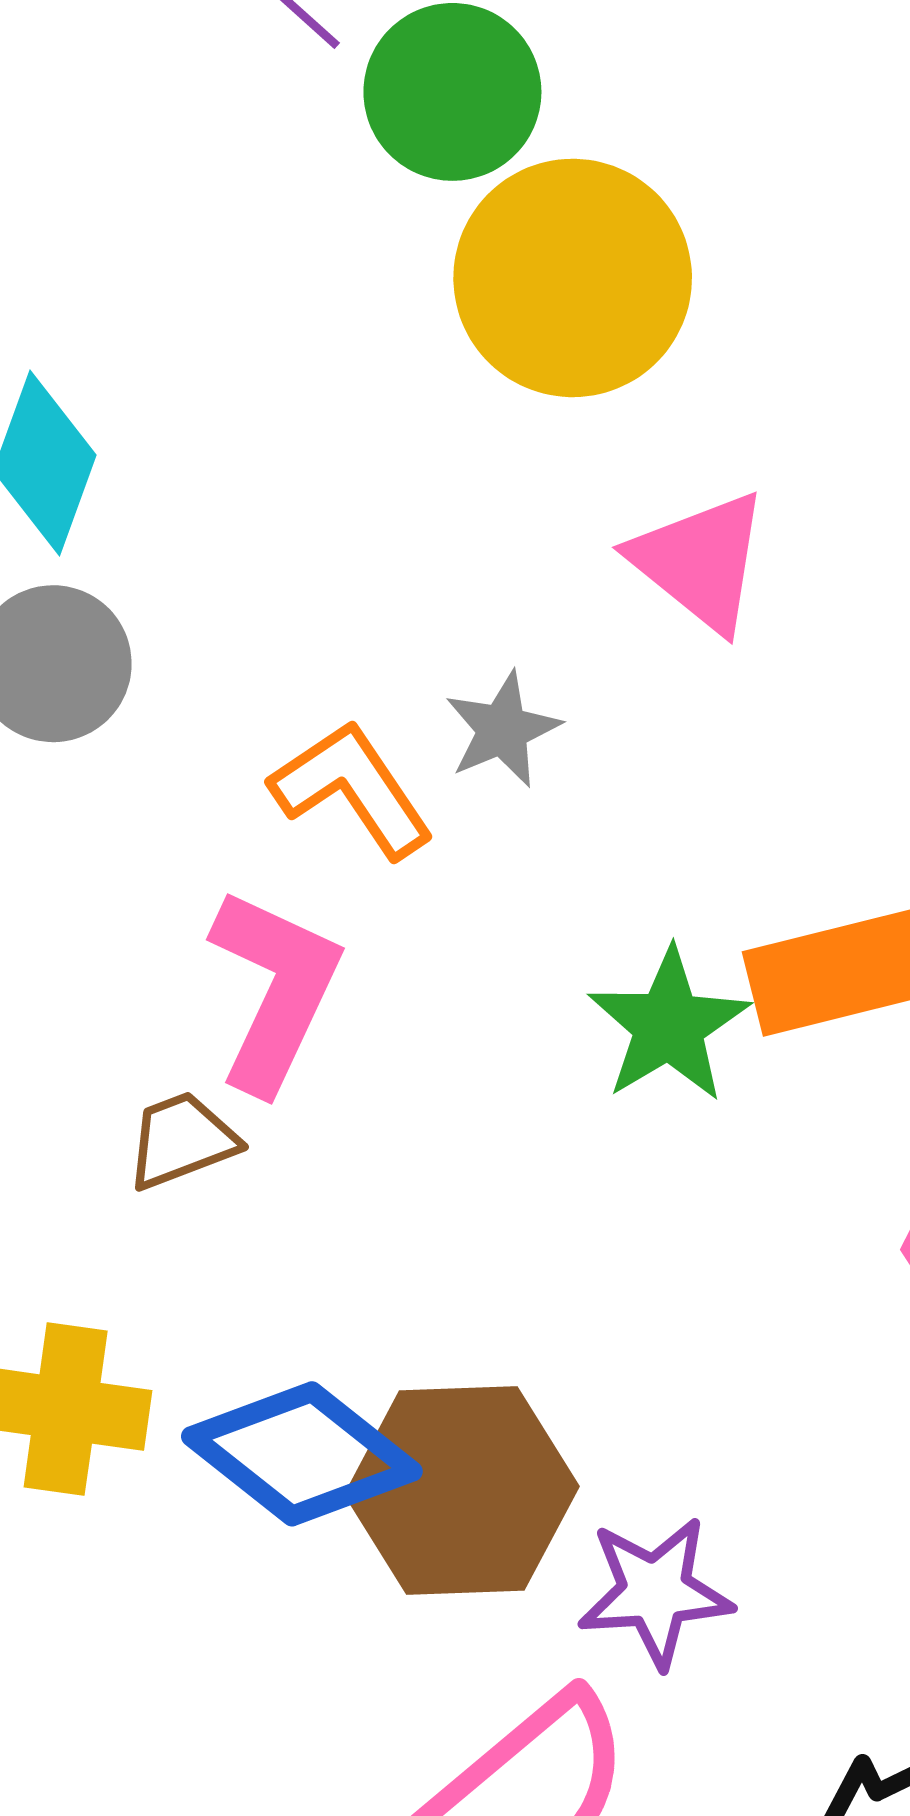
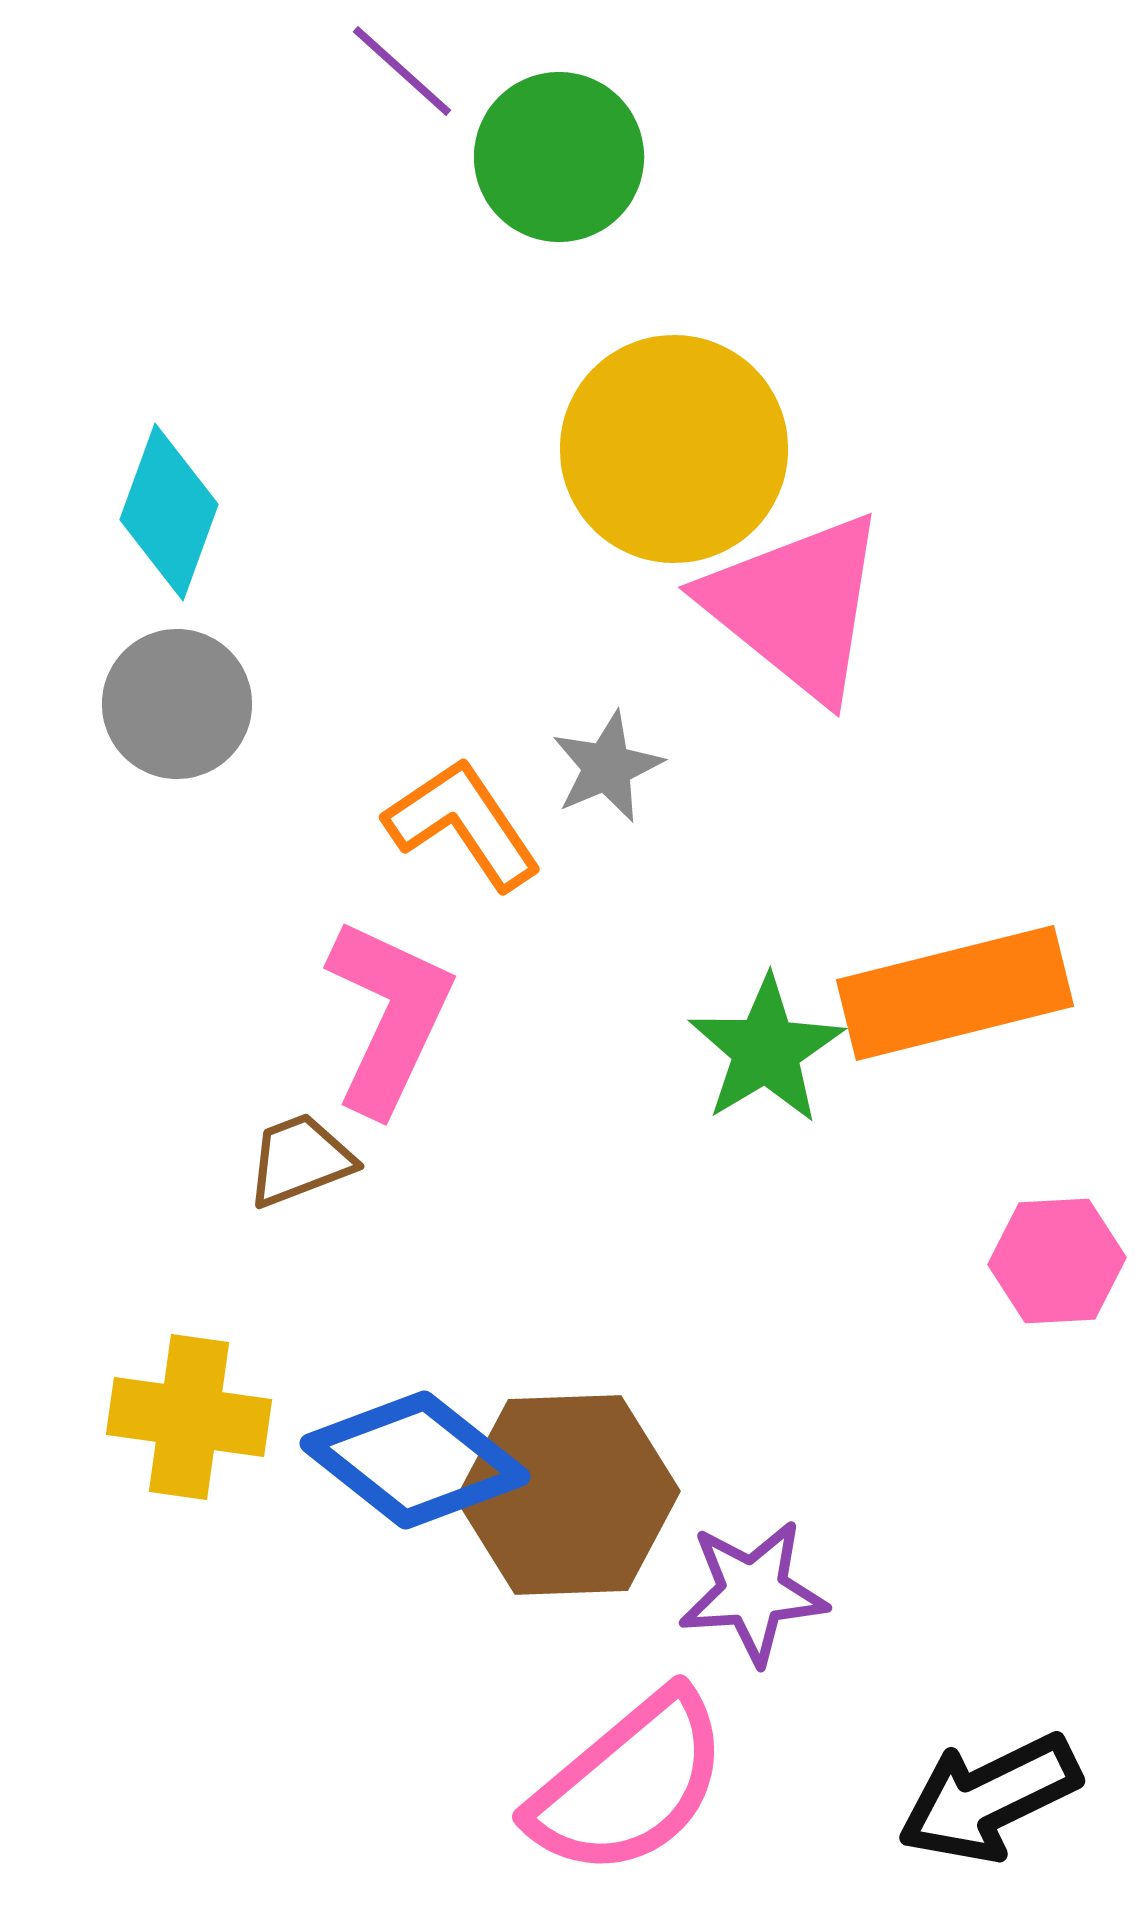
yellow circle: (573, 278) -> (674, 449), moved
pink triangle: (700, 561) -> (796, 606), size x1.4

